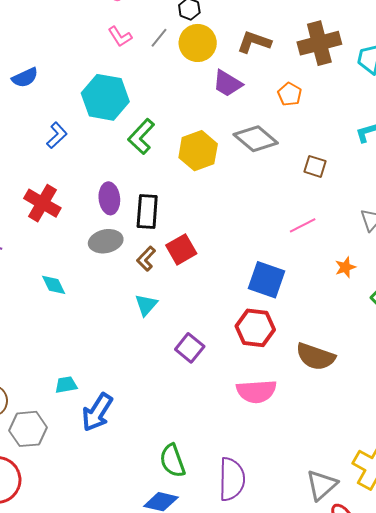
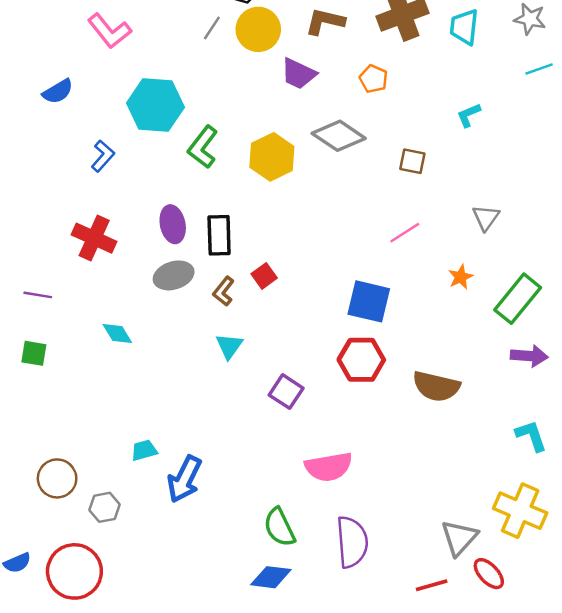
pink L-shape: (120, 37) -> (109, 31), moved, size x1.5
red square: (181, 249) -> (264, 276), size x0.7
pink semicircle: (256, 391) -> (329, 467), moved
gray hexagon: (28, 429) -> (105, 507), size x0.7

